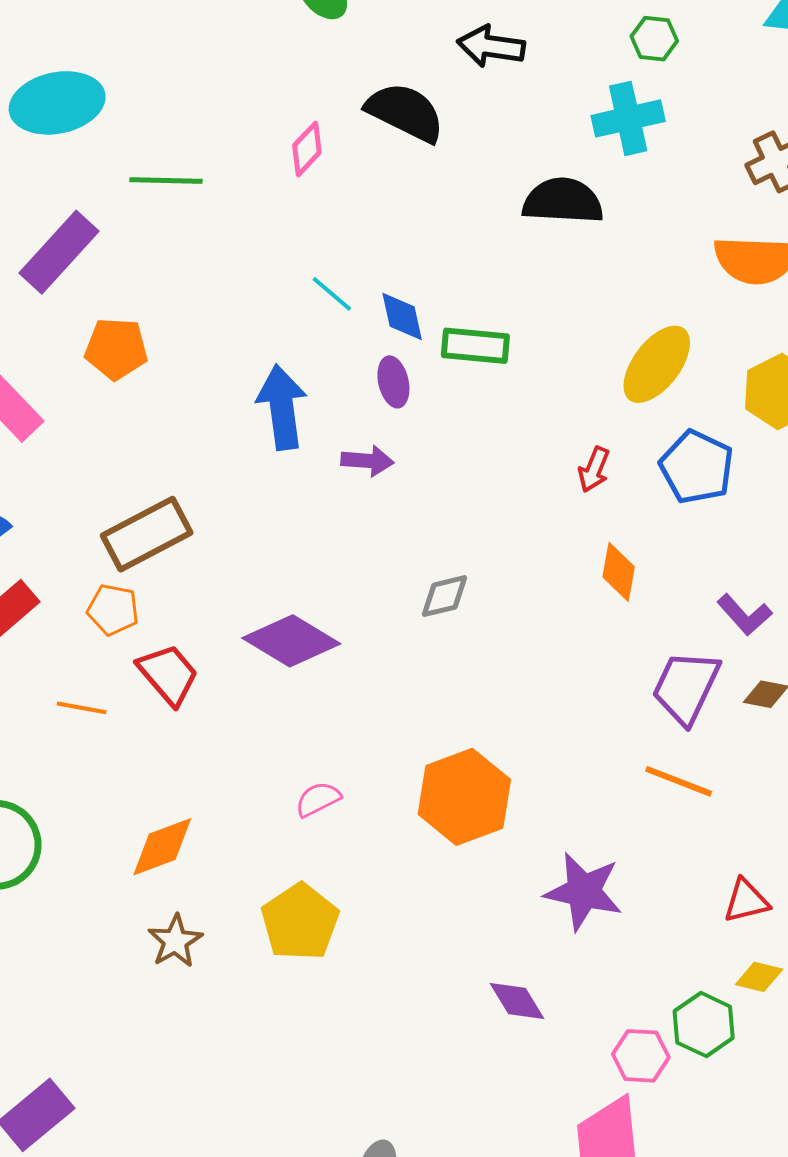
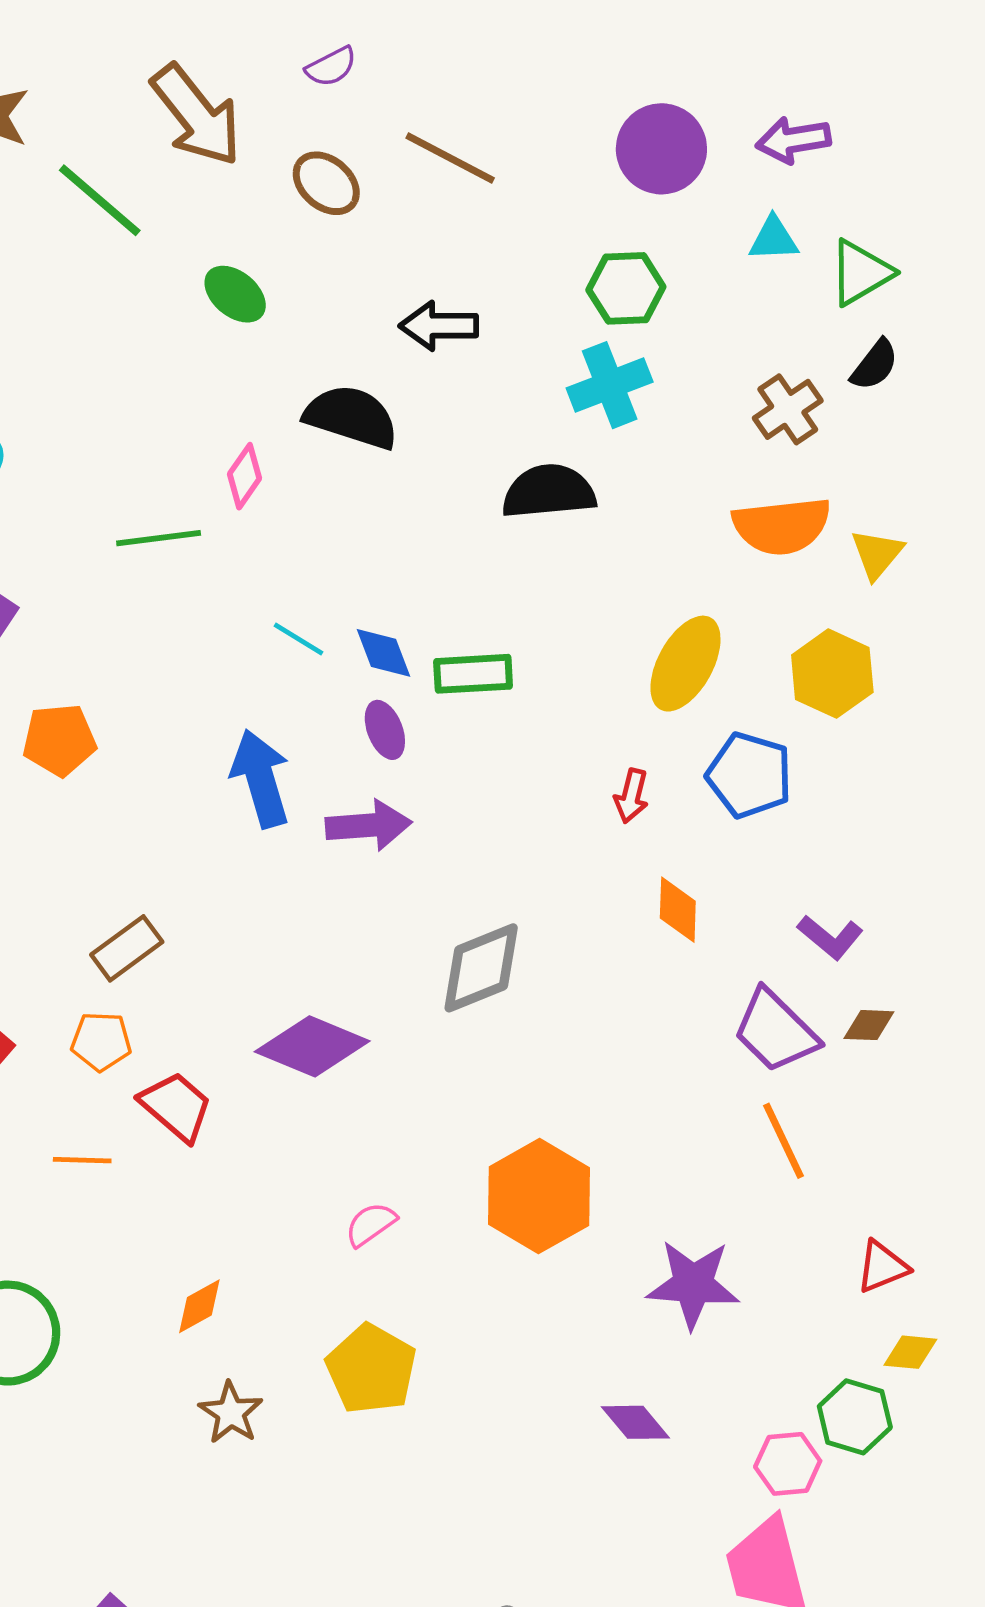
green hexagon: (654, 39) -> (626, 288), size x1.4
green line: (166, 181) -> (159, 538), moved
purple arrow: (367, 461) -> (369, 825), size x1.4
brown rectangle: (147, 534) -> (127, 948), size x0.7
gray diamond: (445, 596) -> (481, 968), size x1.6
purple trapezoid: (686, 687) -> (775, 1031), turned -62
orange line: (679, 781) -> (783, 1141), turned 52
orange diamond: (162, 847) -> (199, 1306), size x0.7

